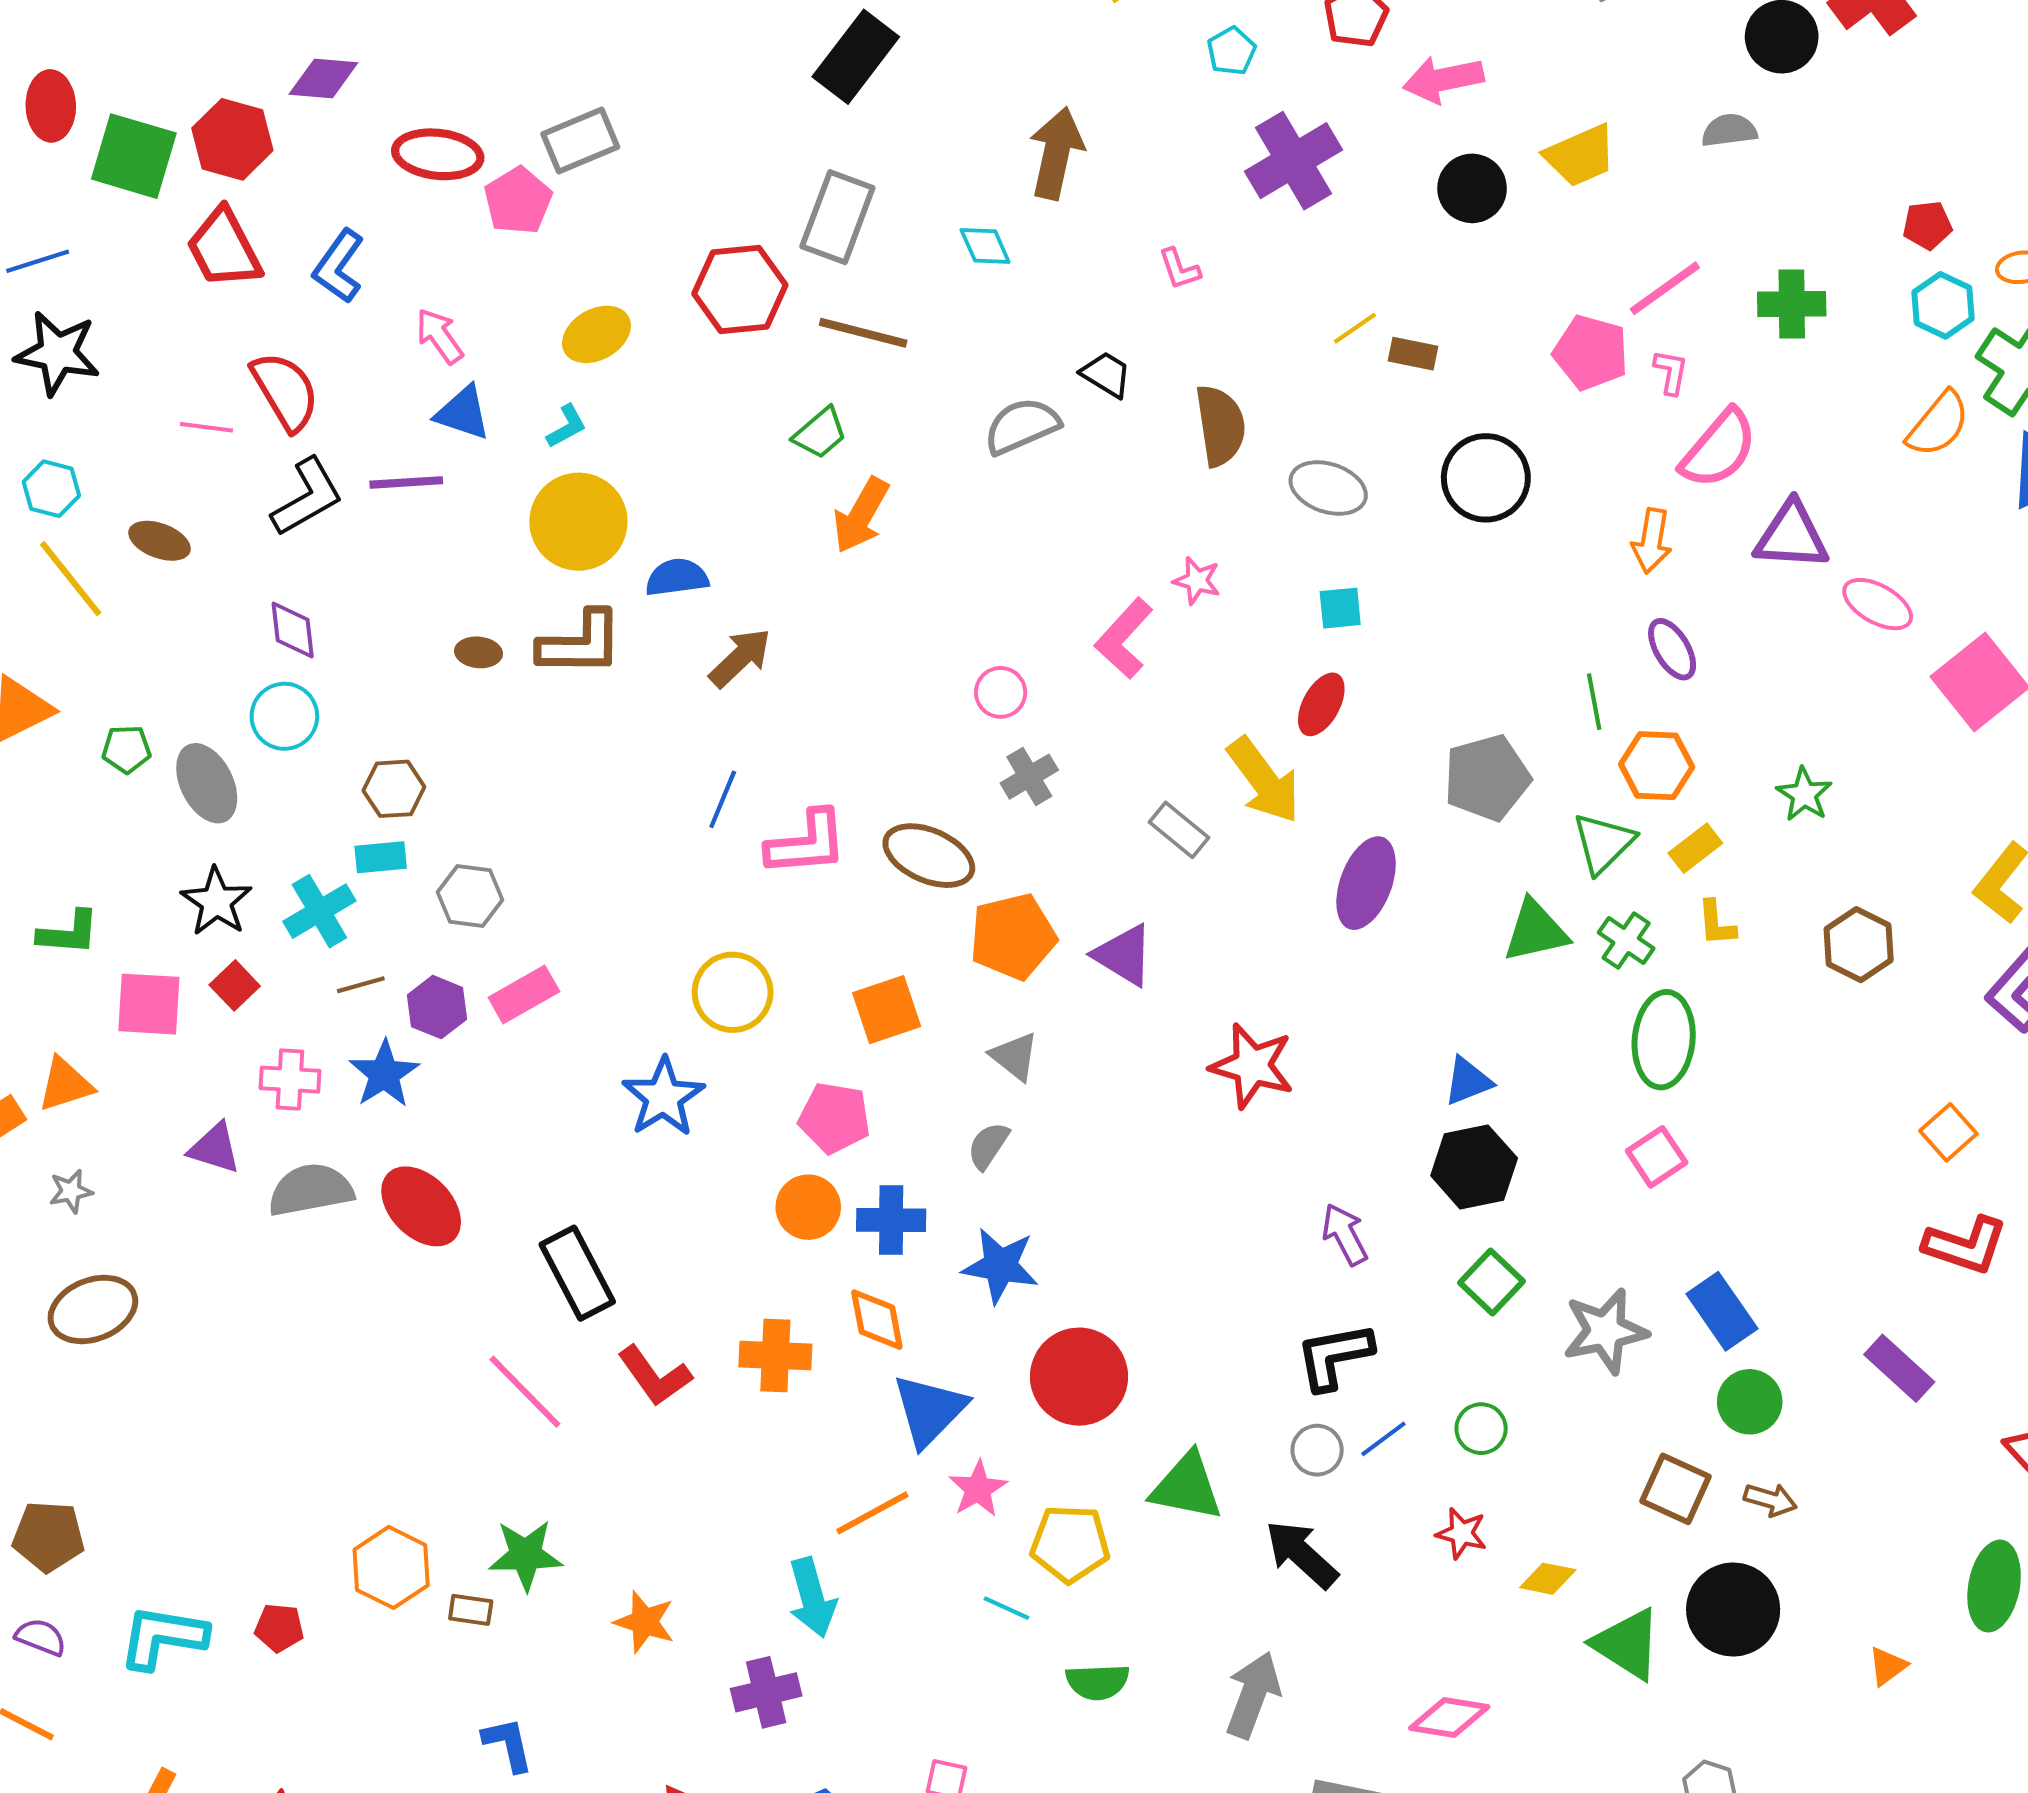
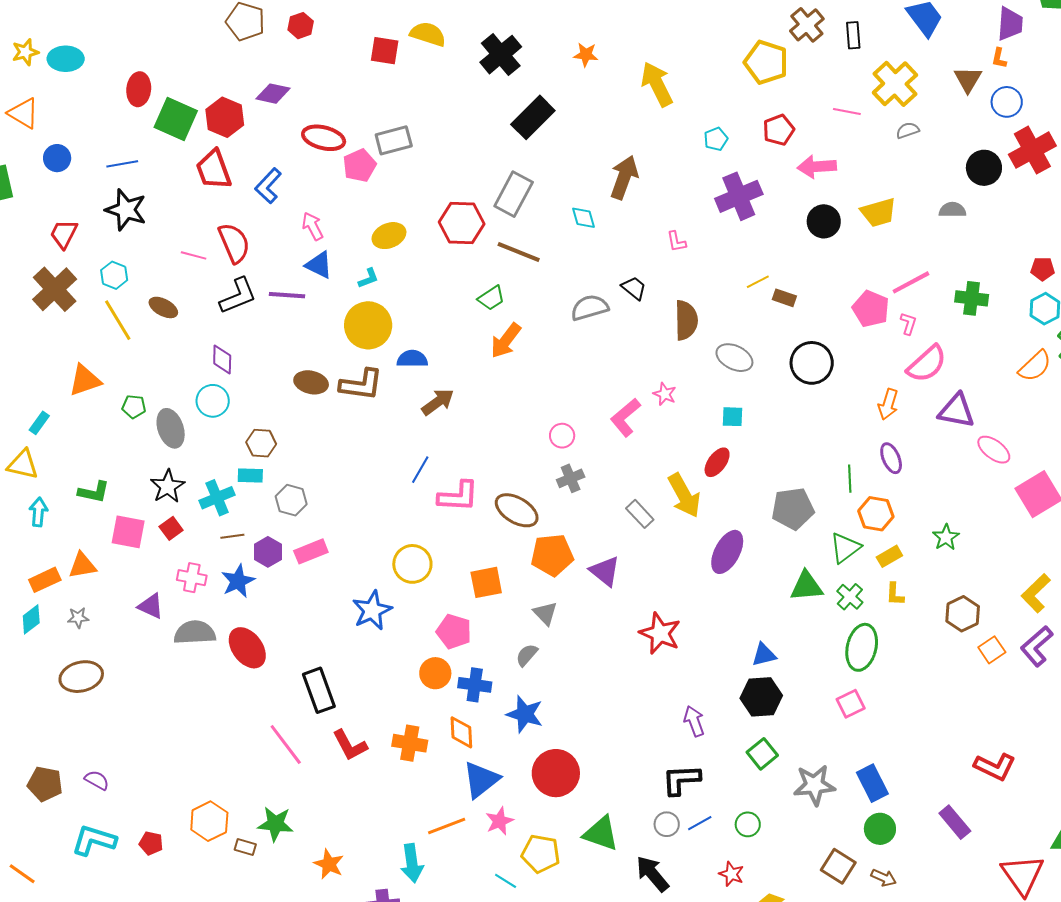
brown ellipse: (478, 652) -> (311, 382), size x1.5
orange square: (1948, 1132) -> (992, 650), moved
purple semicircle: (41, 1637) -> (97, 780), moved

